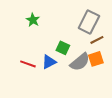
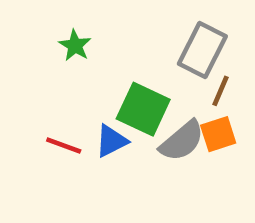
brown line: (97, 40) -> (220, 91), turned -40
green square: (63, 48) -> (143, 109), size x1.6

